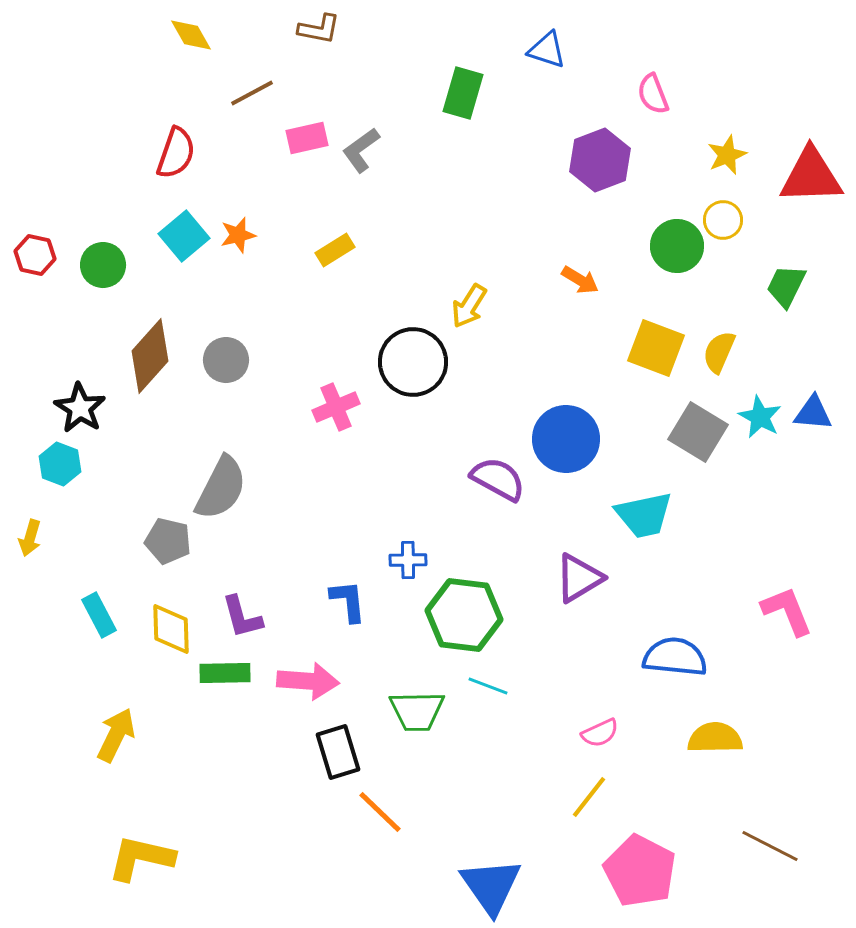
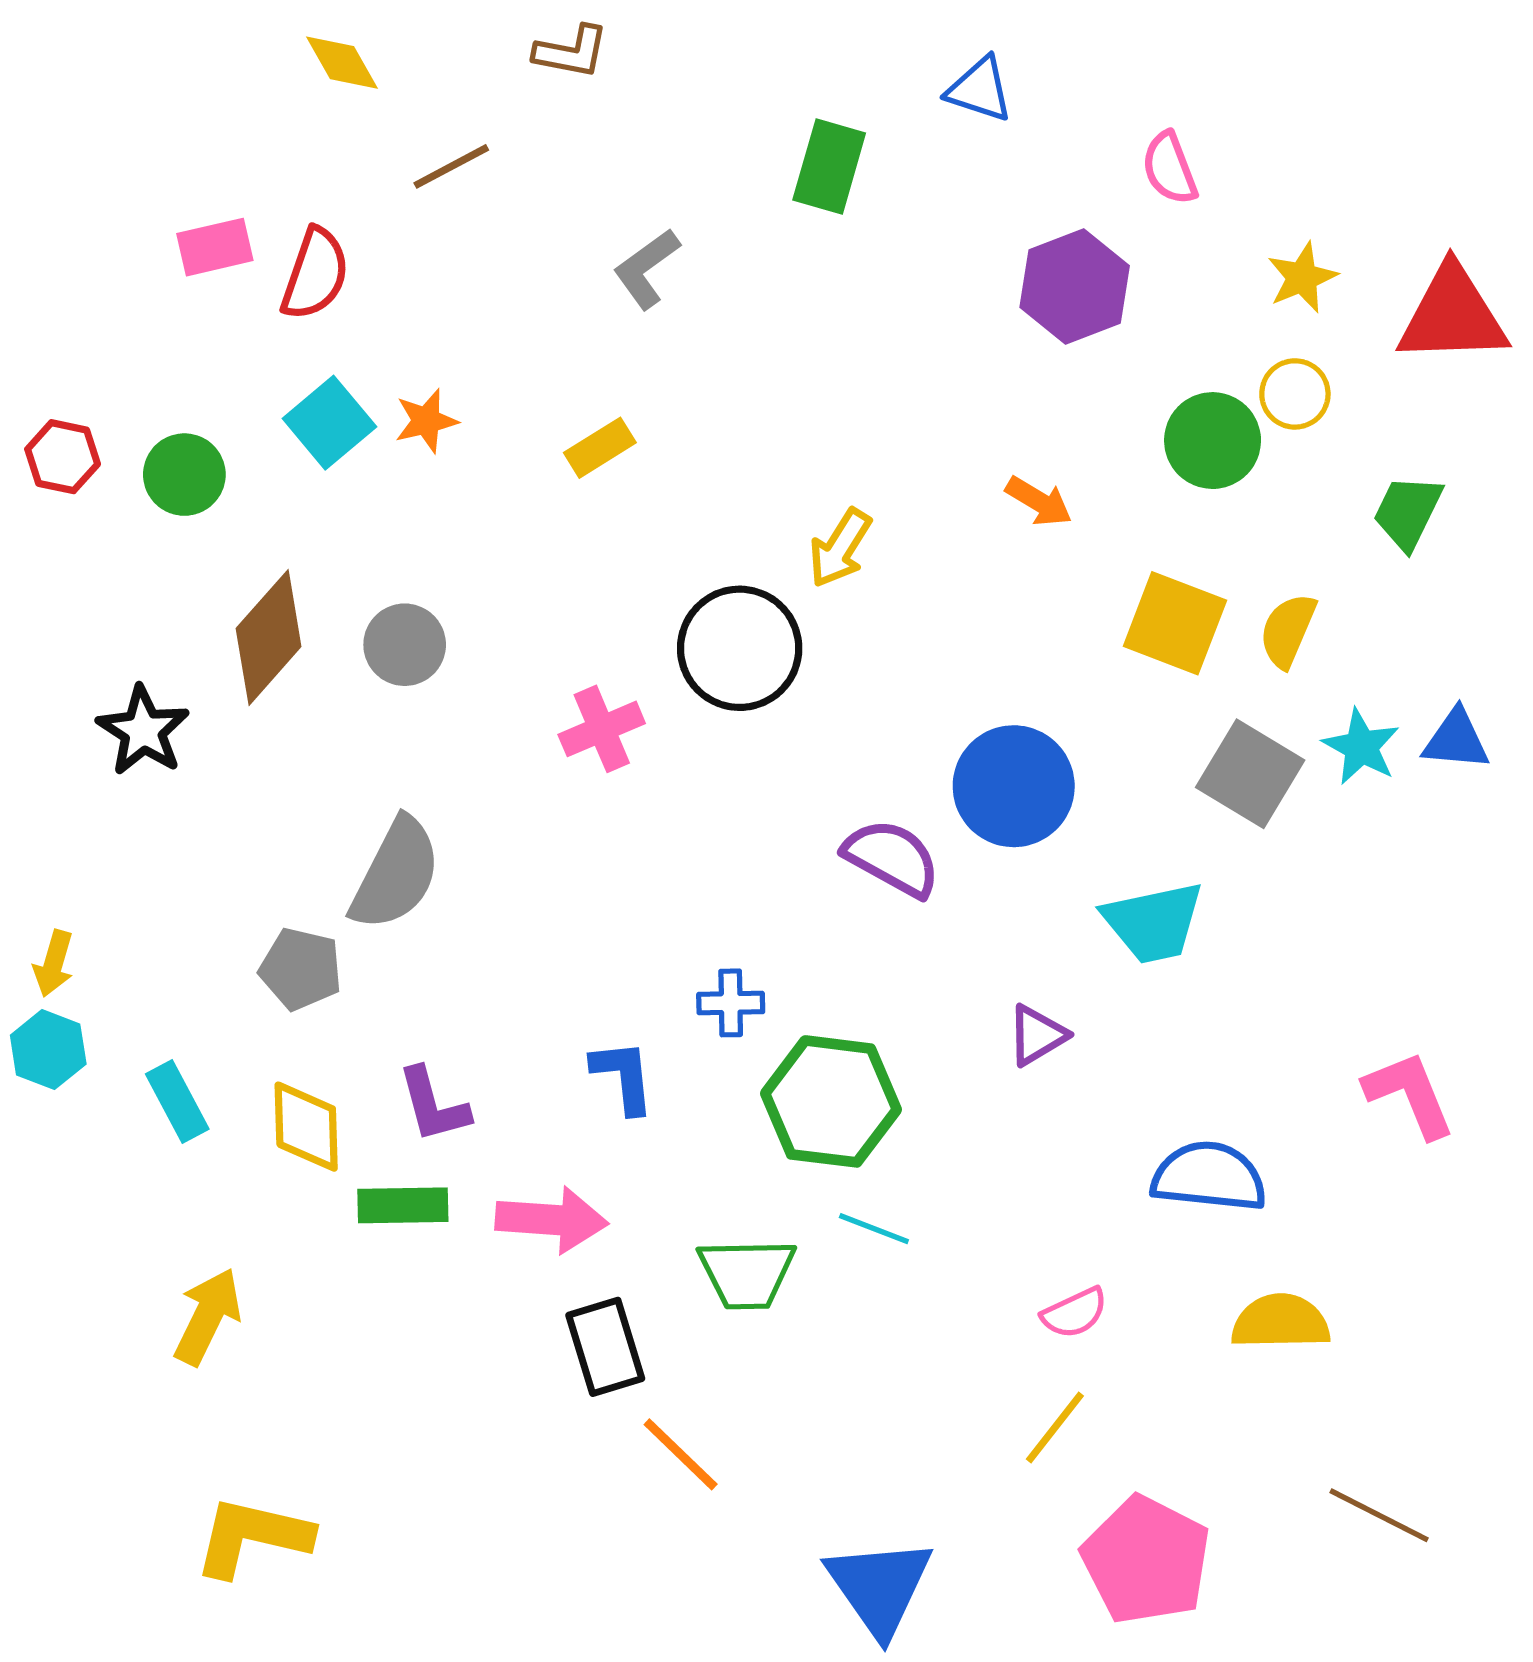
pink rectangle: (307, 138) -> (215, 247), moved
cyan hexagon: (60, 464) -> (48, 1050), moved
purple triangle: (579, 578) -> (1037, 1035), size x0.7

